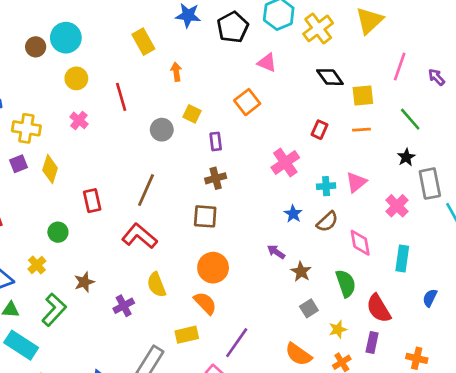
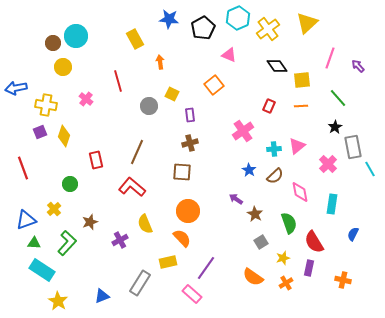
yellow circle: (76, 78) -> (63, 67), moved

